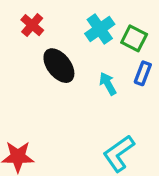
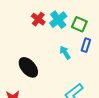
red cross: (32, 25) -> (38, 19), moved
black ellipse: (59, 66) -> (28, 67), moved

